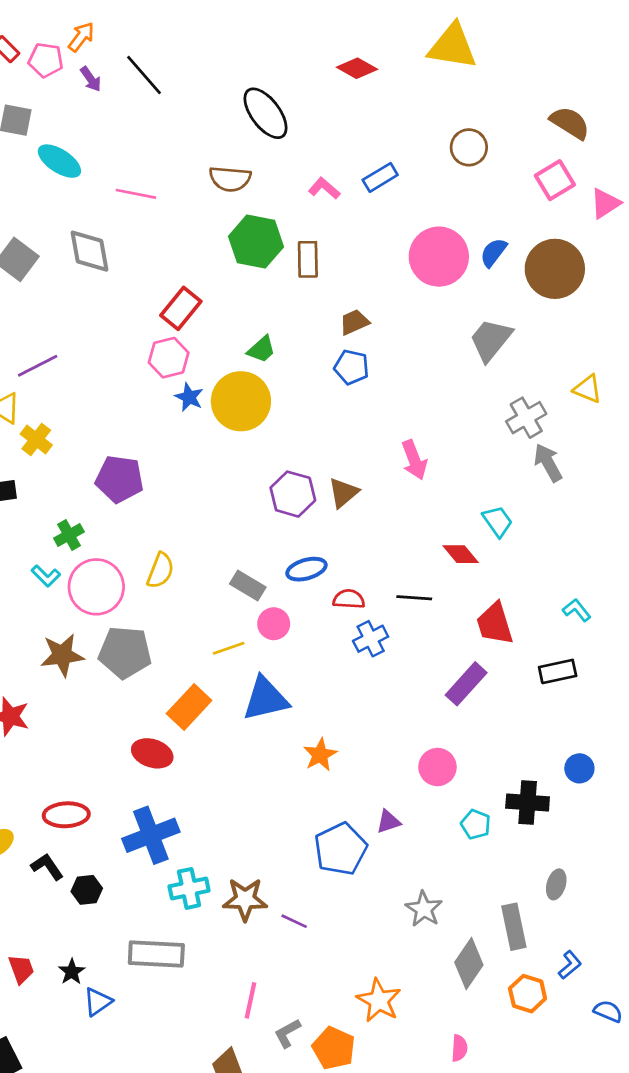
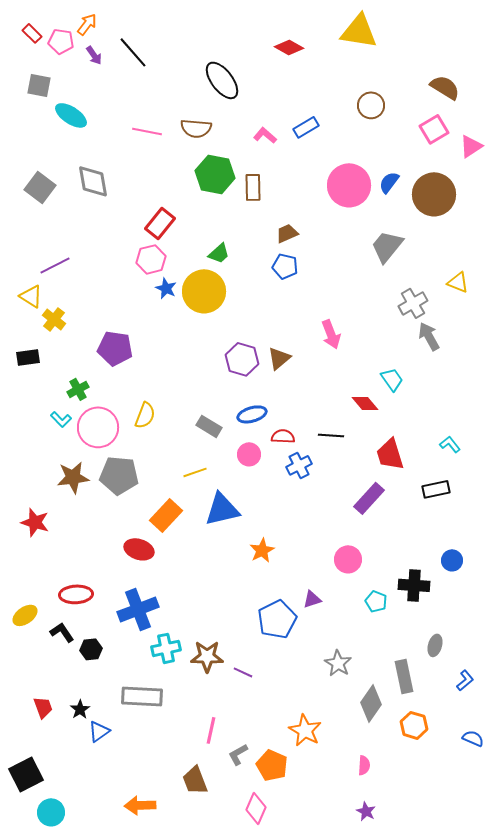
pink line: (136, 194) -> (147, 131), moved
pink circle: (274, 624) -> (249, 454), moved
blue L-shape: (570, 965) -> (465, 680), moved

